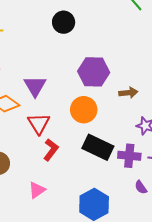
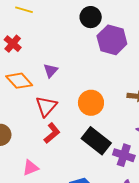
purple hexagon: (94, 72) -> (112, 40), moved
purple triangle: (35, 86) -> (51, 71), size x0.7

